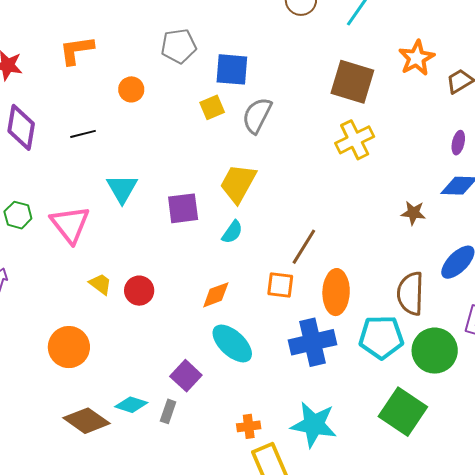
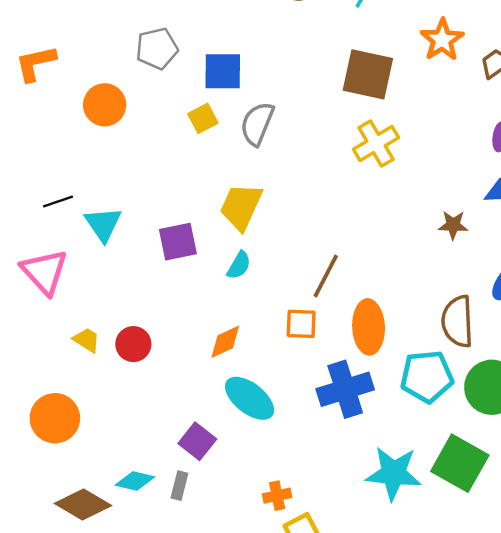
orange circle: (131, 89) -> (105, 105), size x1.4
black line: (83, 134) -> (58, 201), moved
cyan star: (314, 425) -> (394, 473), moved

